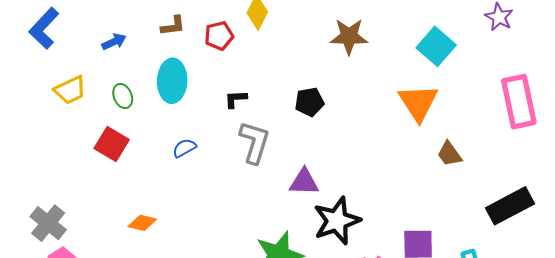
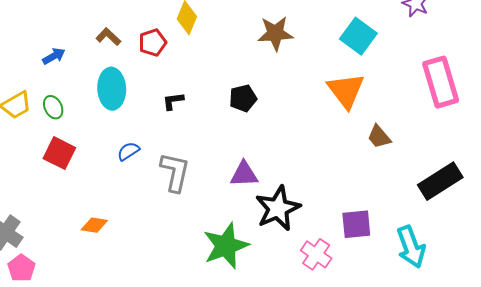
brown L-shape: (173, 26) -> (108, 37), turned -125
green ellipse: (123, 96) -> (53, 107), moved
gray L-shape: (254, 142) -> (175, 172), moved

